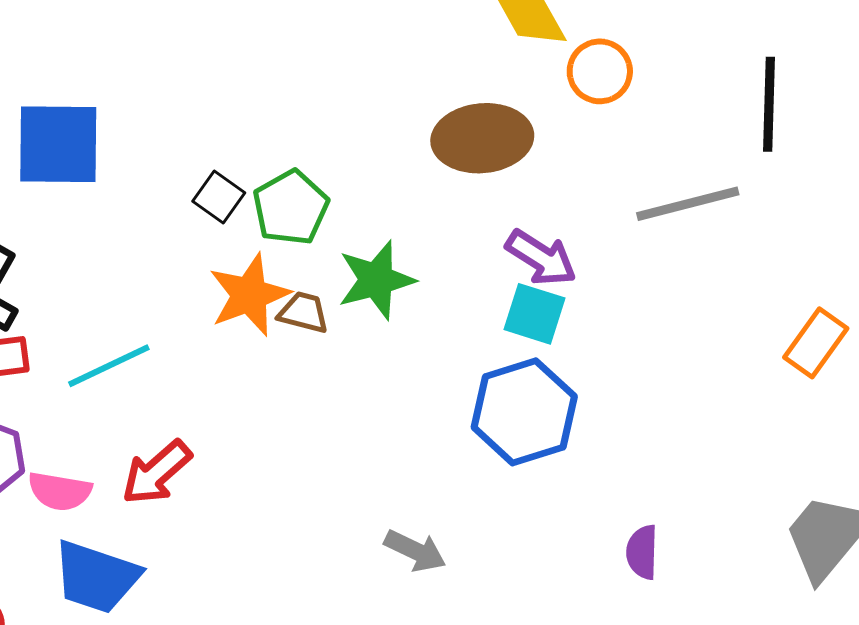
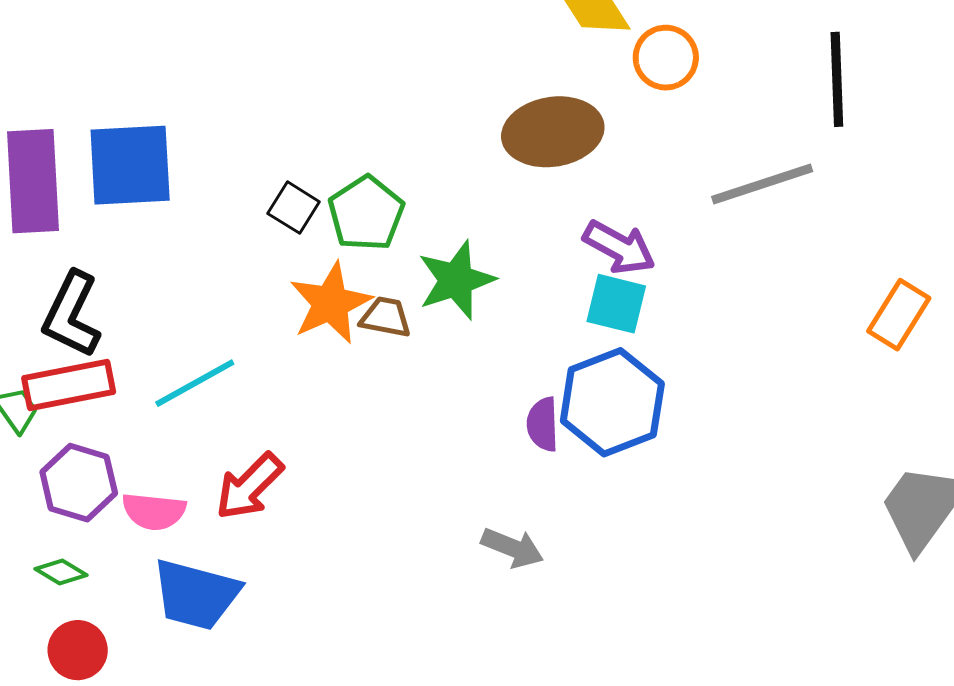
purple semicircle: (642, 552) -> (543, 424), moved

